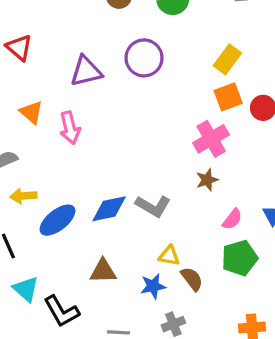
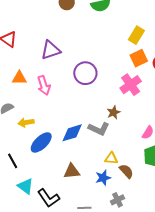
purple circle: (144, 58) -> (85, 73), moved
orange triangle: (31, 112) -> (19, 78), turned -35
brown star: (207, 180) -> (114, 112), moved
yellow arrow: (23, 196) -> (26, 122), moved

